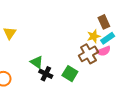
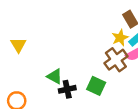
black cross: (46, 74) -> (67, 89), turned -32

